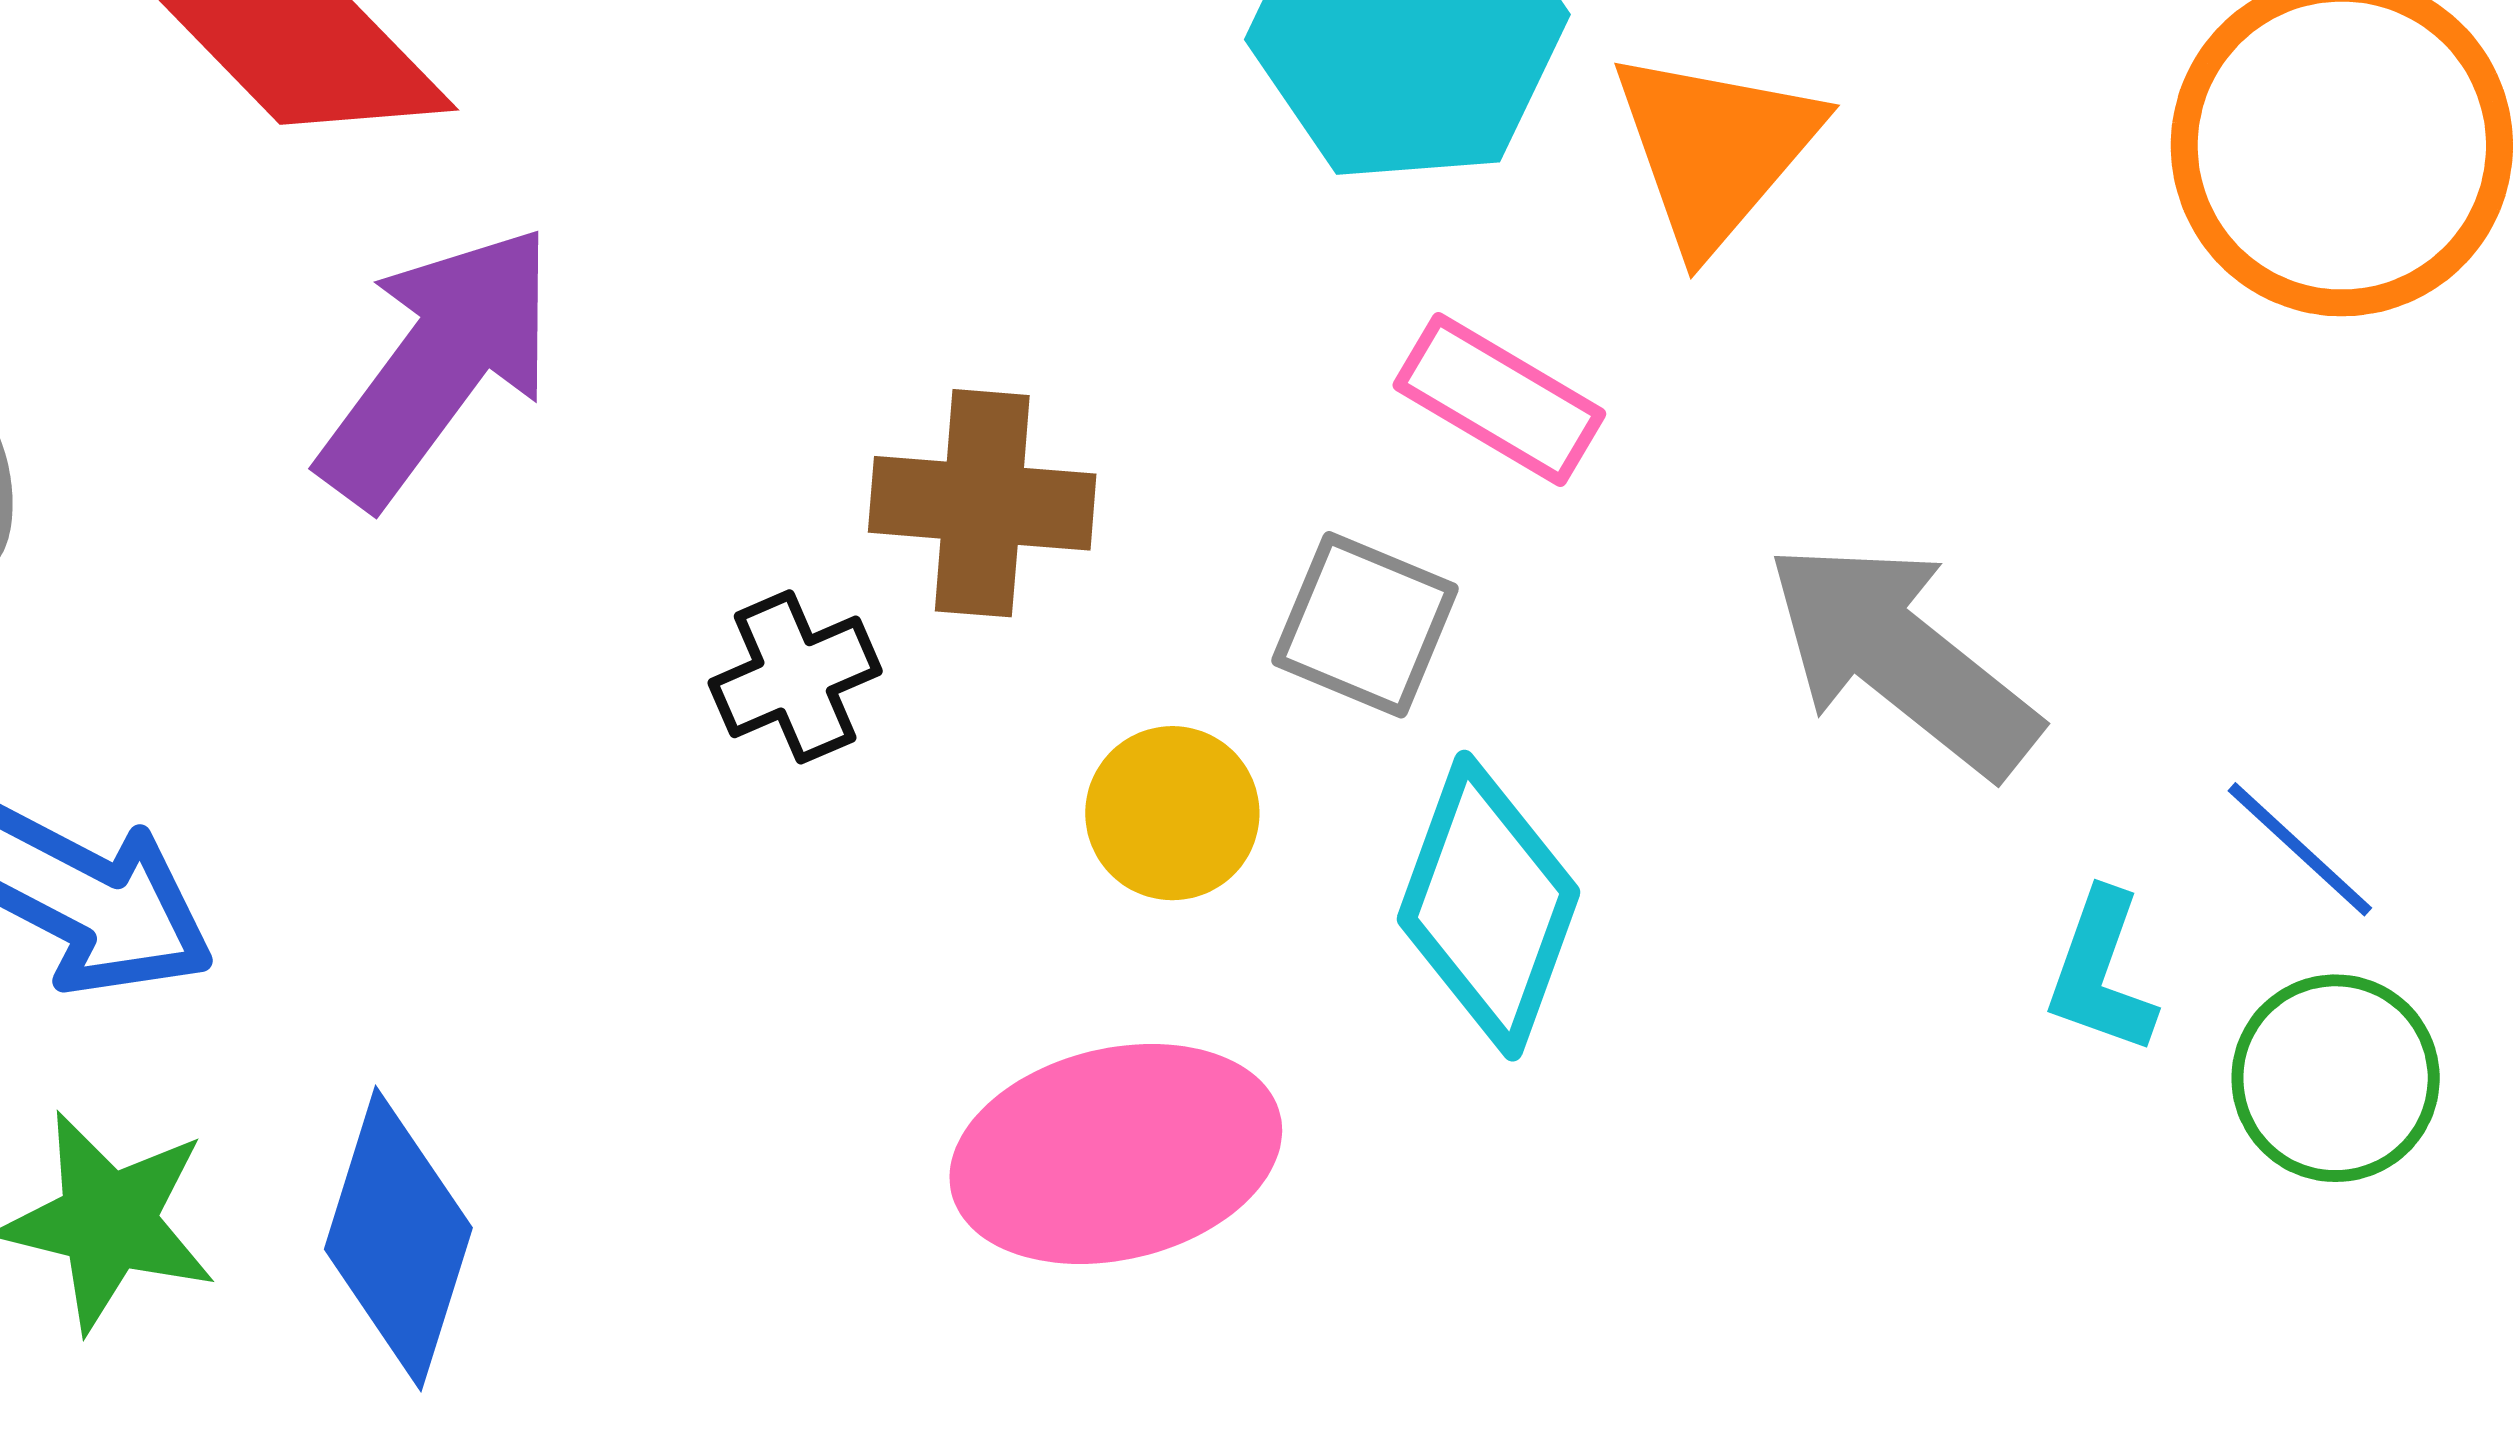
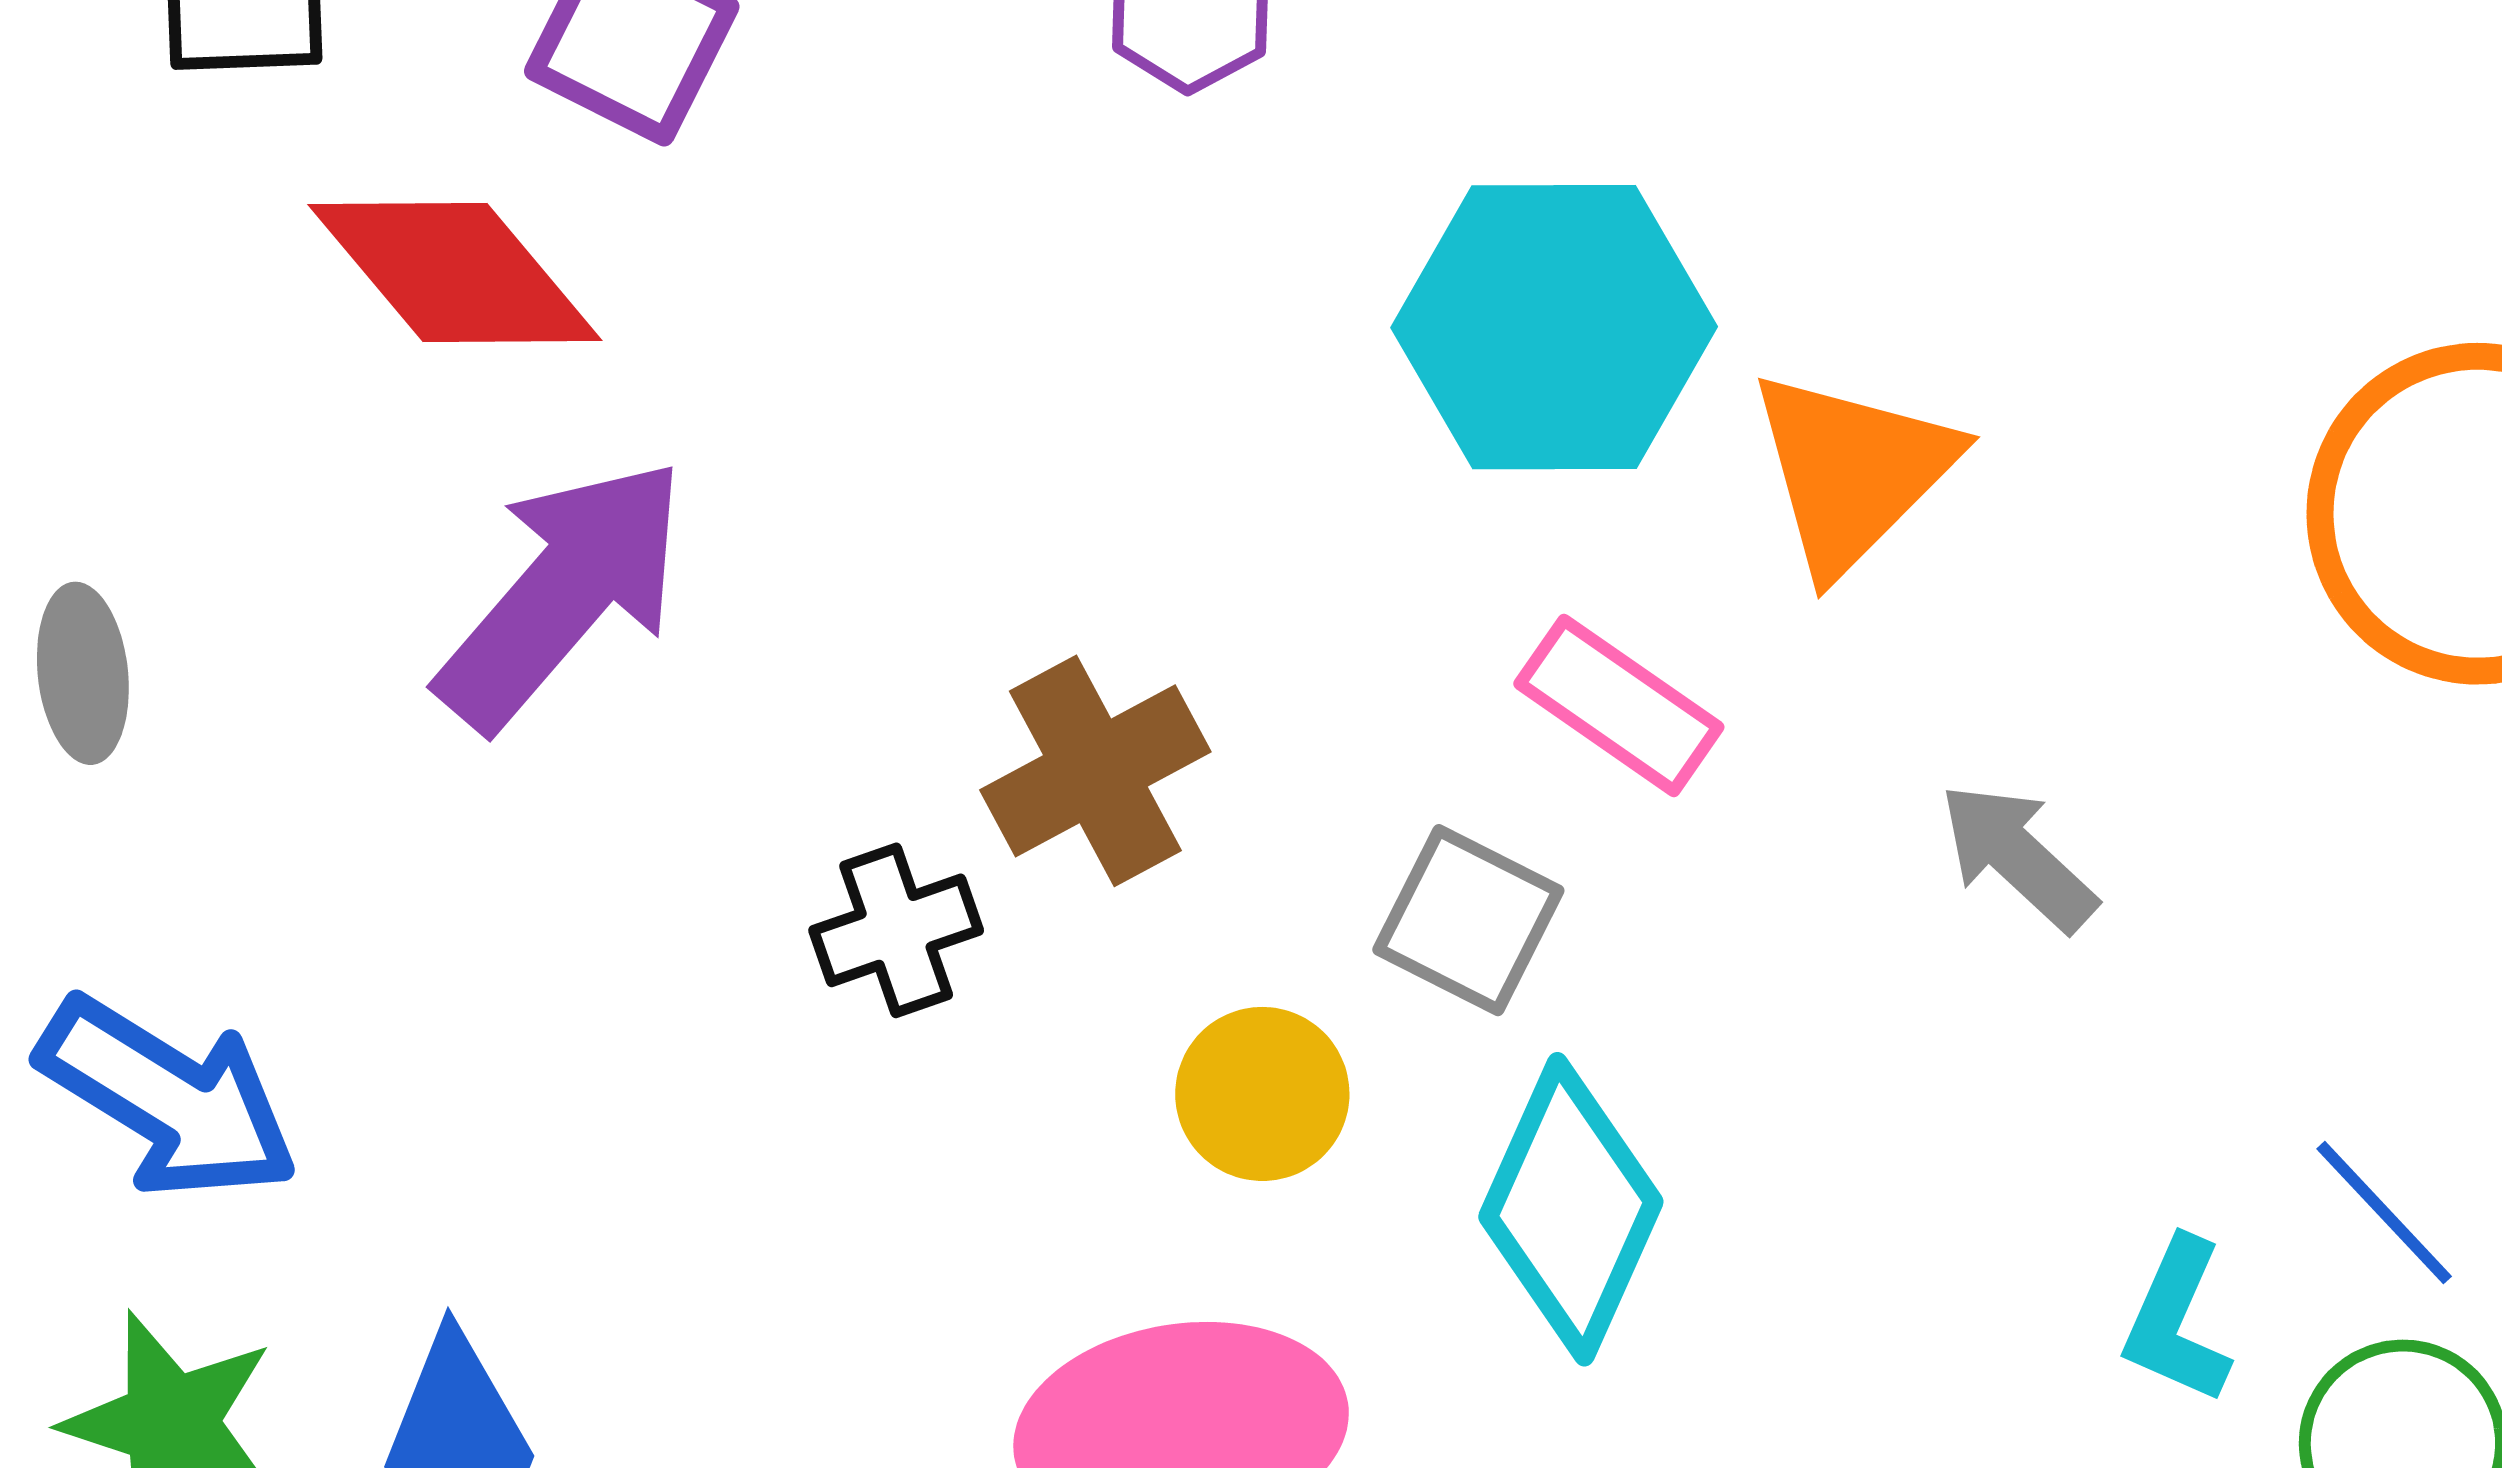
brown cross: (982, 503) -> (1095, 771), turned -37
gray arrow: (1902, 658) -> (2018, 857), moved, size x0.6

